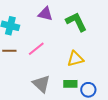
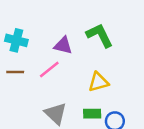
purple triangle: (45, 14) -> (63, 45), moved

